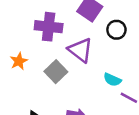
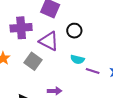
black circle: (116, 30) -> (74, 31), moved

